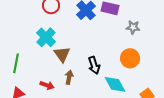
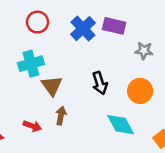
cyan cross: (46, 37) -> (31, 64), turned 30
black arrow: (94, 65) -> (100, 83), moved

